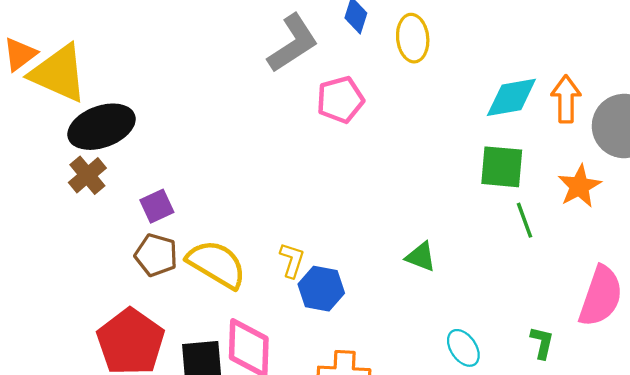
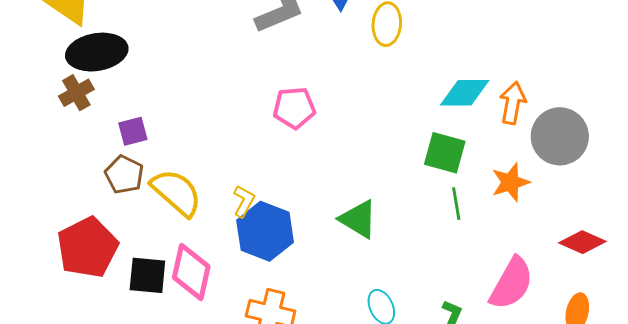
pink pentagon: (340, 100) -> (294, 108), moved
green triangle: (421, 257) -> (358, 219), size x1.4
blue hexagon: (321, 289) -> (265, 231), size x1.4

